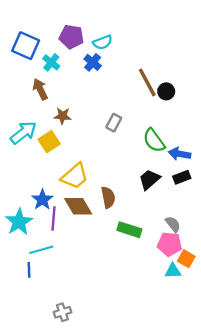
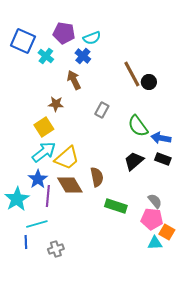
brown arrow: (40, 89) -> (74, 80), moved
cyan arrow: (23, 133) -> (44, 152), moved
black rectangle: (182, 177) -> (163, 159), turned 42
gray cross: (62, 312) -> (56, 249), moved

